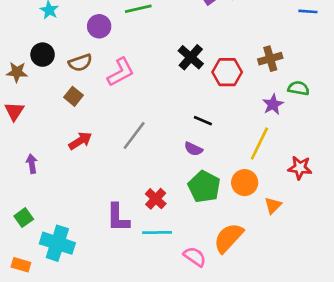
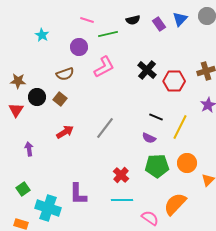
black circle: (43, 55) -> (37, 97), moved
pink L-shape: (121, 72) -> (104, 67), moved
yellow line: (259, 143) -> (180, 127), moved
green pentagon: (204, 187) -> (157, 166), turned -30
purple L-shape: (118, 218) -> (78, 194), moved

